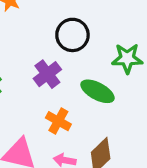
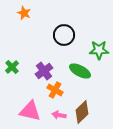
purple cross: (47, 74) -> (44, 71), moved

